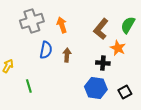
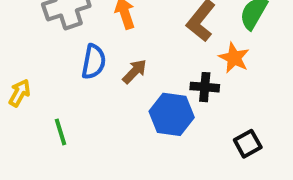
brown arrow: (67, 55) -> (135, 71), turned 40
blue hexagon: (96, 88) -> (172, 114), moved

